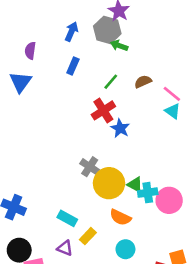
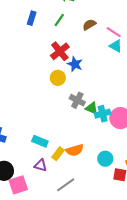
green line: (111, 82) -> (59, 20), moved
gray cross: (90, 167) -> (77, 100), moved
yellow circle: (109, 183) -> (58, 78), moved, size x0.6
orange semicircle: (120, 217) -> (75, 150), moved, turned -36
cyan circle: (125, 249) -> (105, 159), moved

